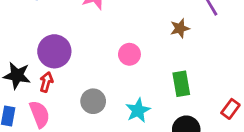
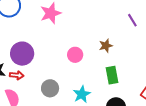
brown star: (180, 28) -> (106, 46), moved
red arrow: (46, 82) -> (17, 75), turned 80

